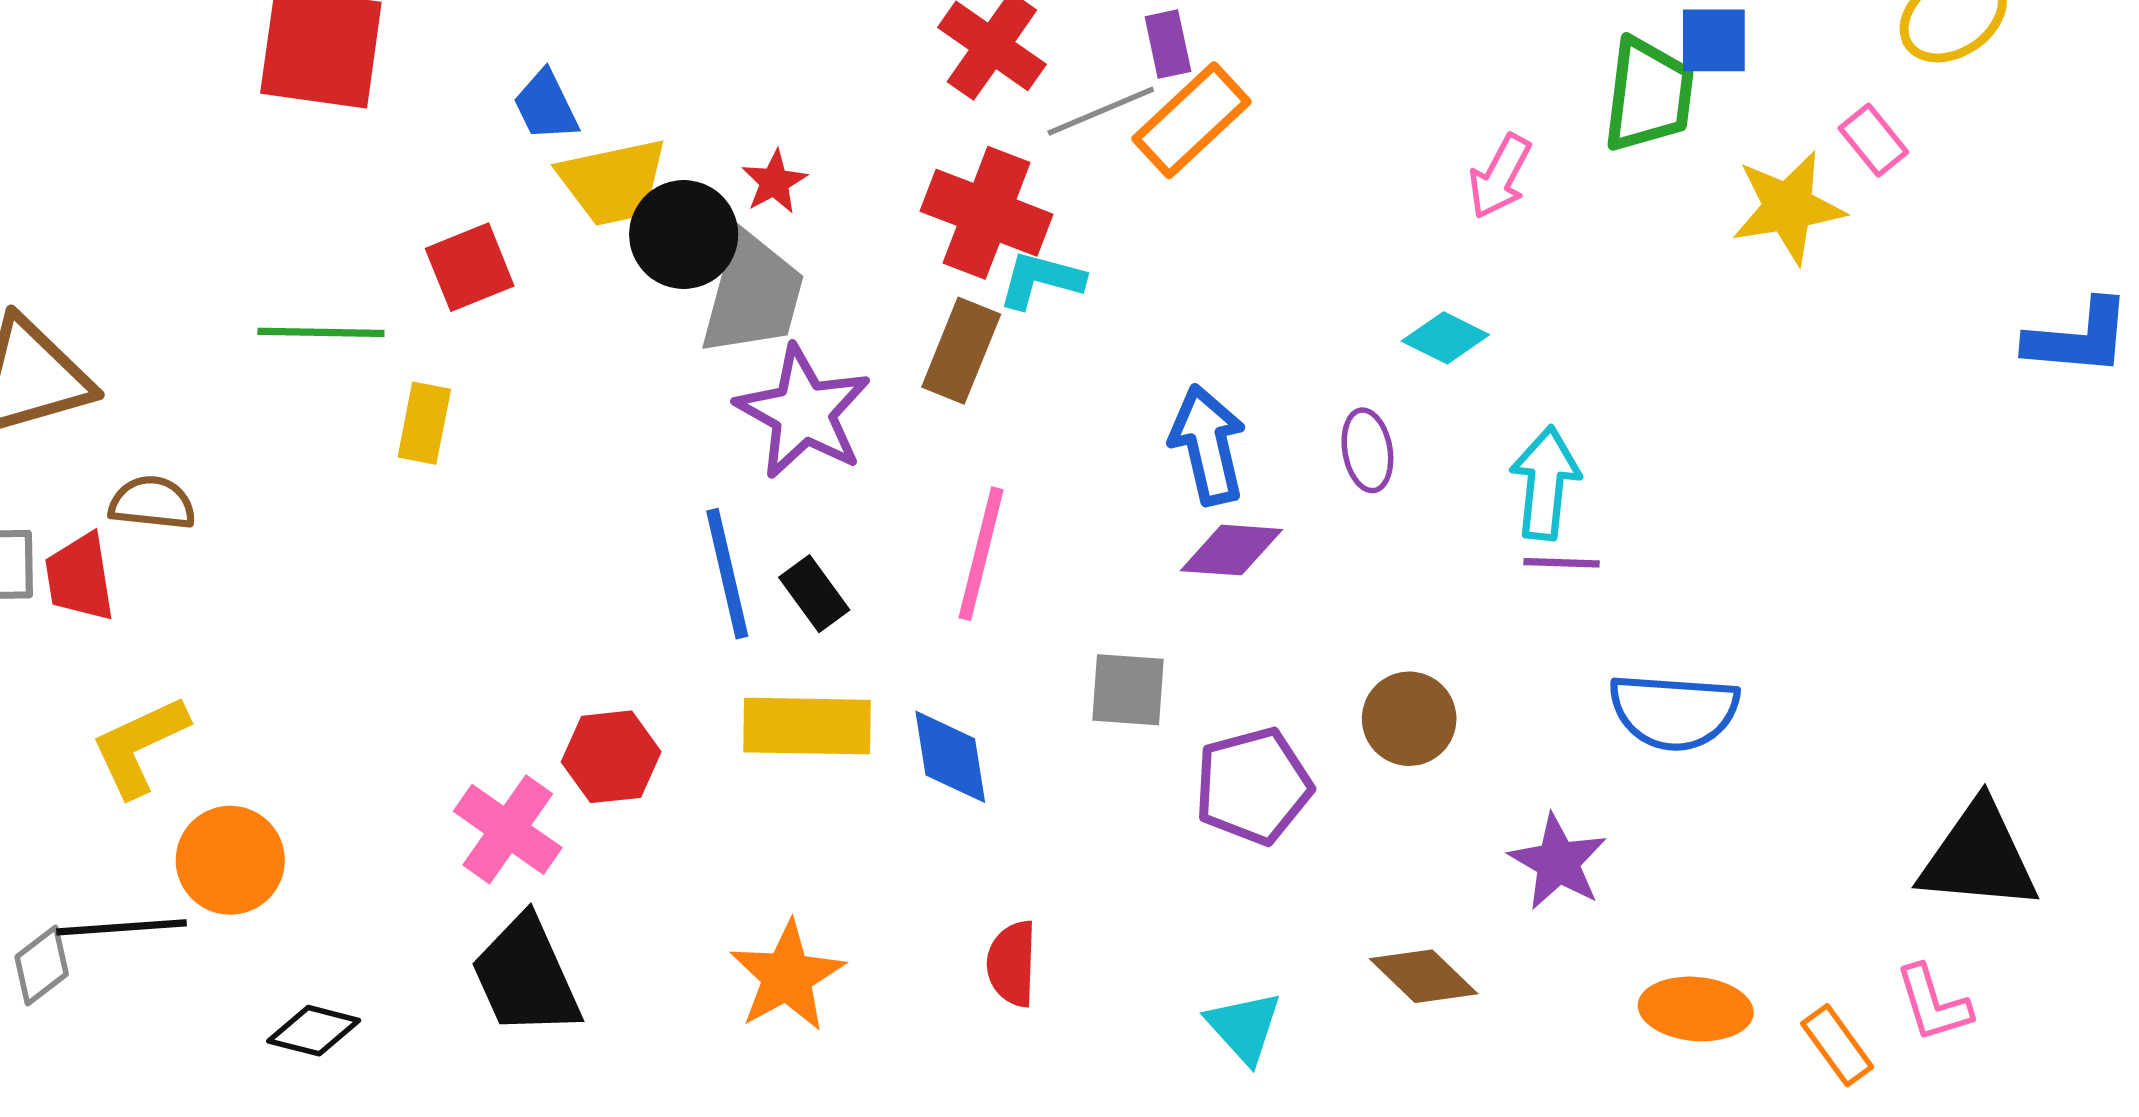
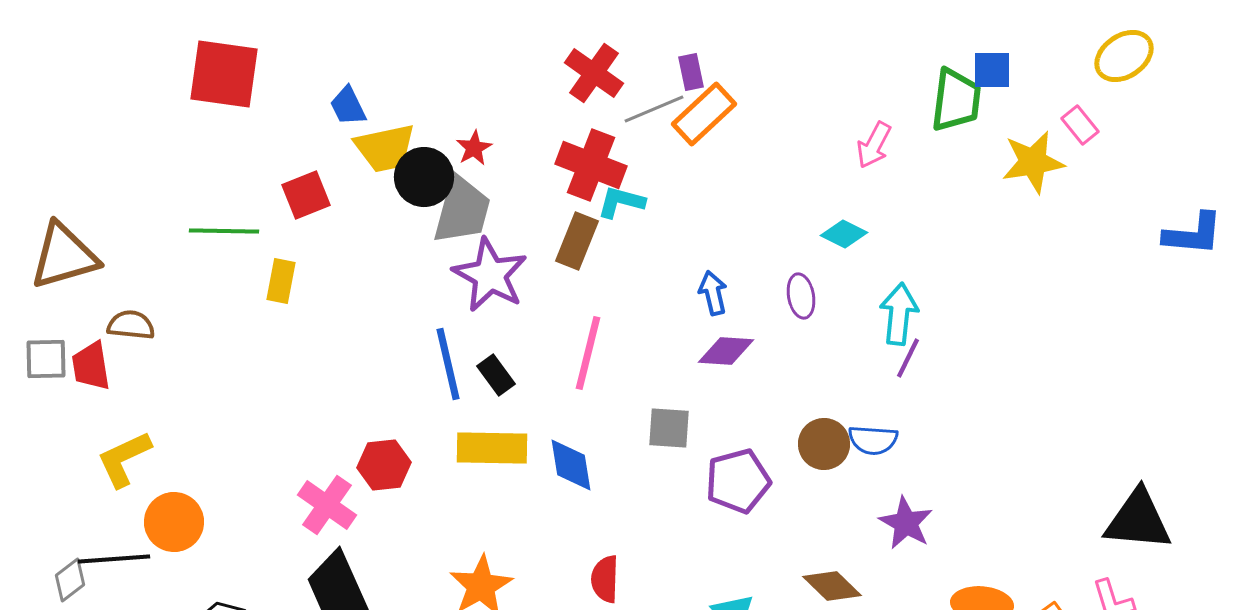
blue arrow: (1208, 445) -> (713, 293), size x0.7
purple line: (1561, 563) -> (908, 358), turned -66
blue semicircle: (1674, 712) -> (873, 440), moved, size x0.7

